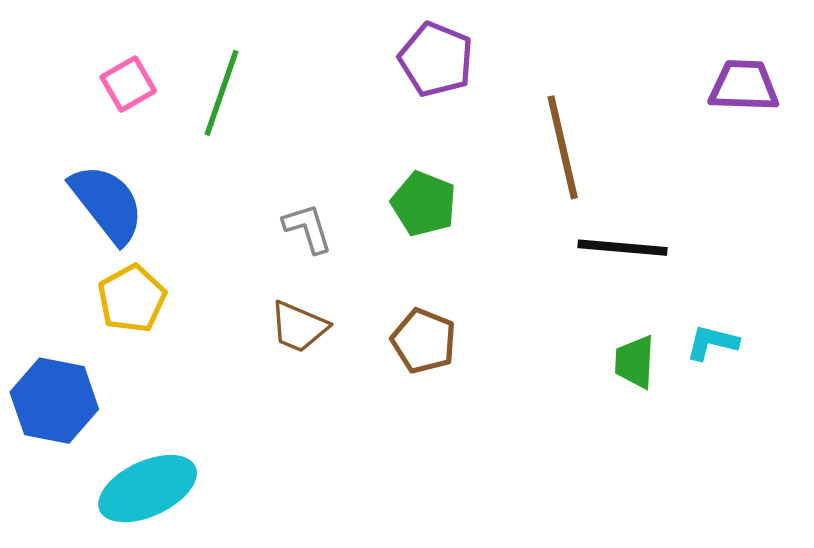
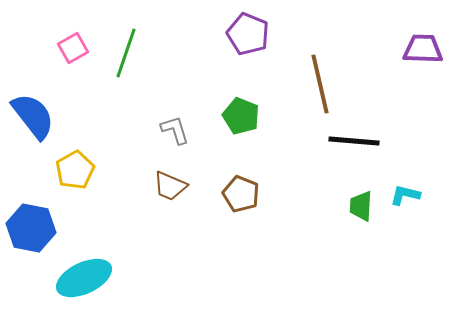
blue semicircle: (107, 204) -> (33, 116), moved

